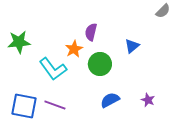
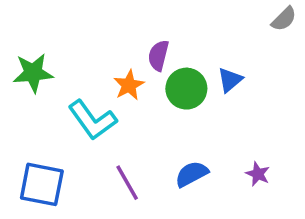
green circle: (100, 64) -> (186, 89), moved
purple line: (55, 105) -> (127, 183), moved, turned 40

